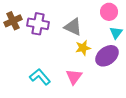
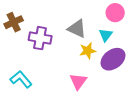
purple cross: (38, 24) -> (40, 38), moved
cyan triangle: (116, 33) -> (106, 35), moved
cyan L-shape: (40, 77) -> (21, 79), moved

